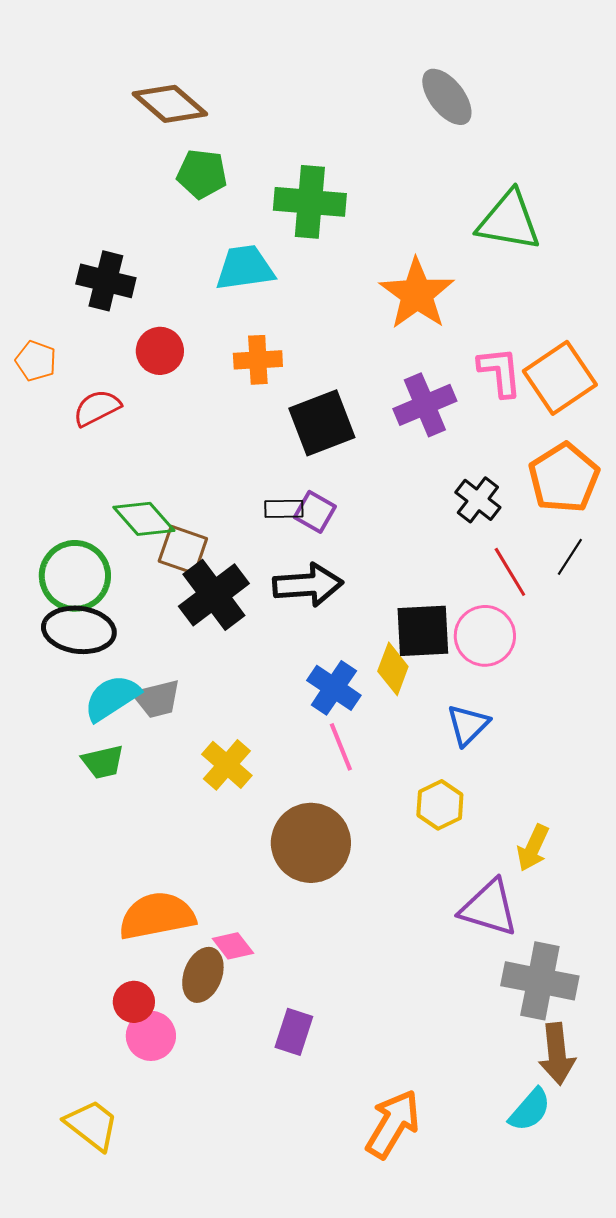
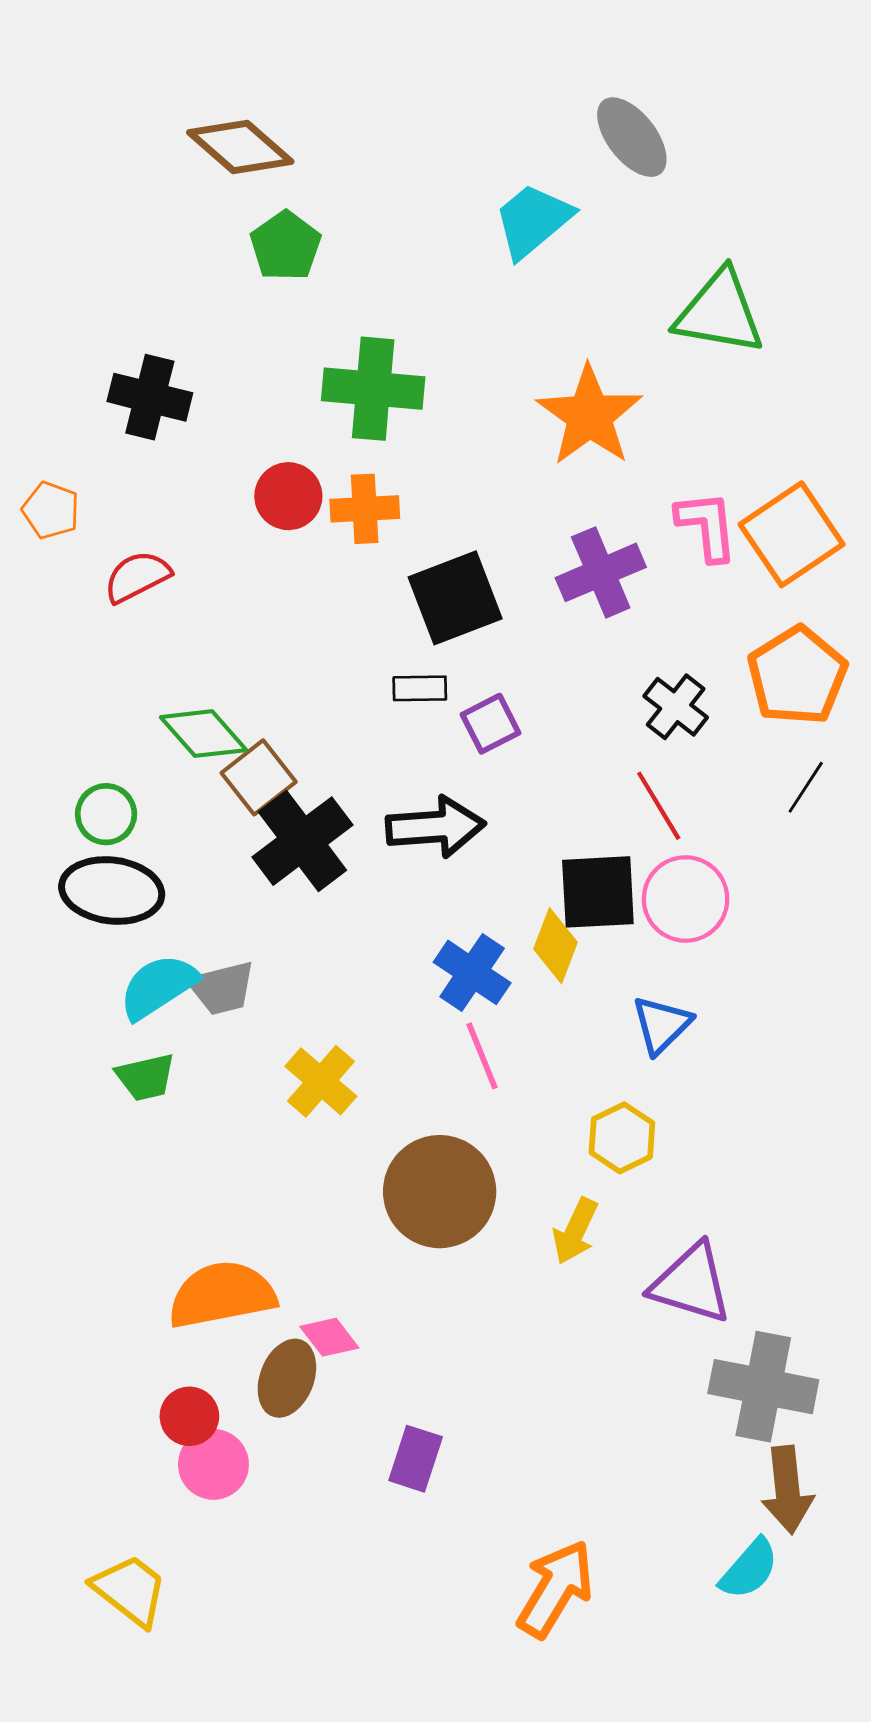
green pentagon: (202, 174) -> (286, 246), turned 30
green cross: (310, 202) -> (373, 389), moved
cyan trapezoid: (245, 268) -> (533, 221), moved, turned -32
red circle: (160, 351) -> (288, 496), moved
black rectangle: (284, 509) -> (420, 688), moved
purple square: (315, 512) -> (490, 724), moved, turned 33
brown square: (183, 550) -> (259, 777), turned 33
red line: (510, 572) -> (659, 806), moved
green circle: (75, 576) -> (106, 814), size x0.6
yellow arrow: (533, 848) -> (575, 1231), moved

